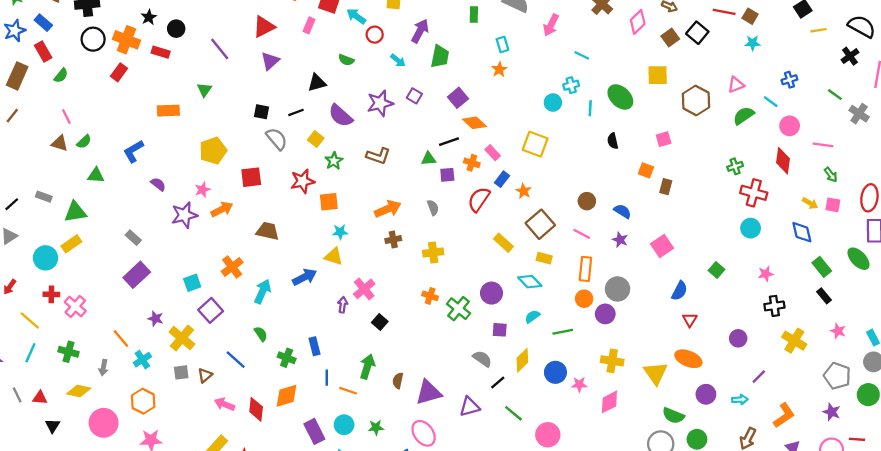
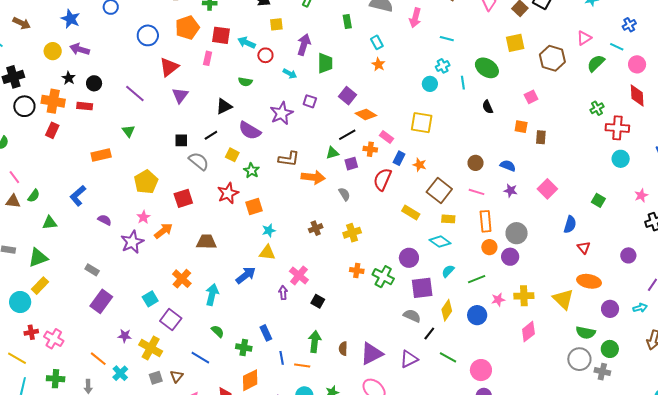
orange arrow: (388, 209) -> (313, 177), moved, turned 40
purple square: (500, 330) -> (422, 288), size x1.6
pink star: (579, 384) -> (498, 300), moved

